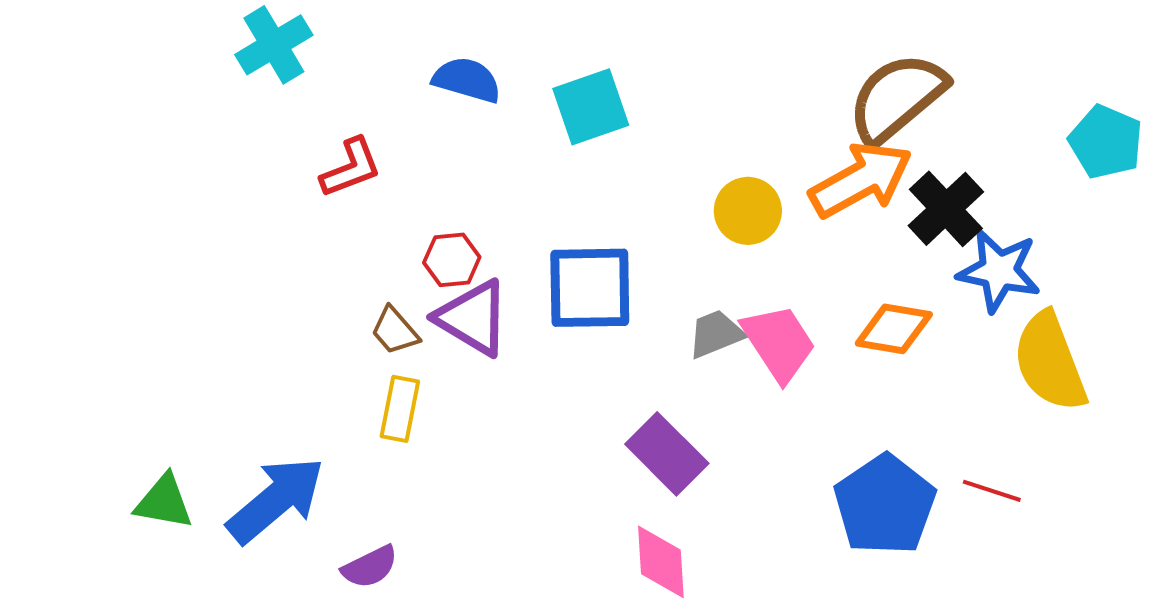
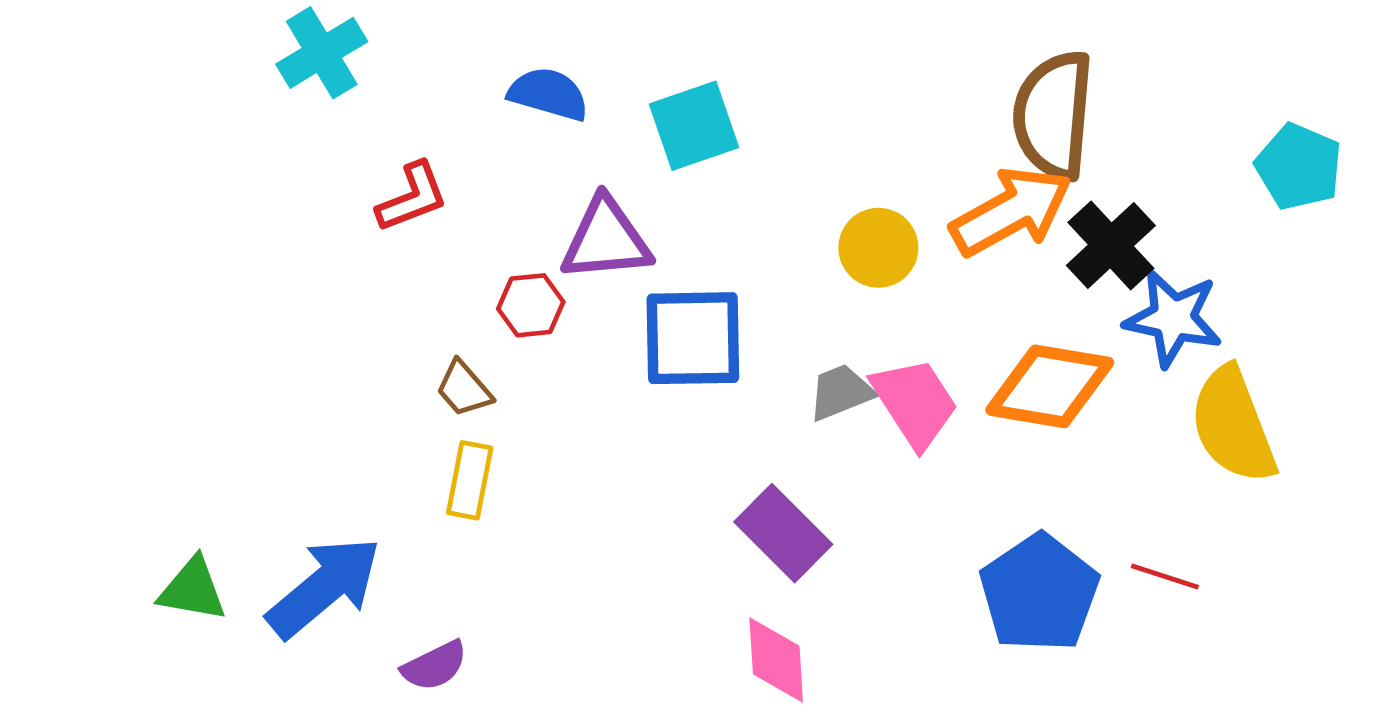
brown semicircle: (897, 98) -> (1053, 115), turned -45
purple triangle: (473, 318) -> (606, 240), moved, turned -36
orange diamond: (894, 329) -> (1050, 386), size x1.4

